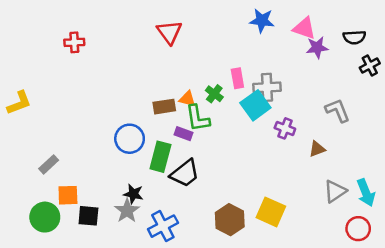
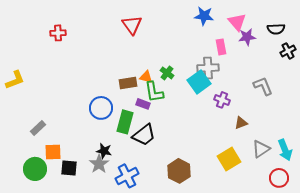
pink triangle: (304, 28) -> (237, 22), turned 30
pink rectangle: (237, 78) -> (221, 47), moved
brown triangle: (317, 149) -> (241, 123), moved
yellow square: (271, 212) -> (229, 159), moved, turned 35

